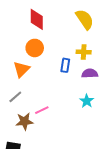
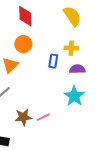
cyan star: (87, 101) -> (74, 96), size x1.5
pink line: (42, 110) -> (43, 117), moved
brown star: (24, 121) -> (23, 117), moved

